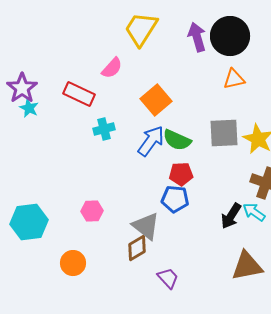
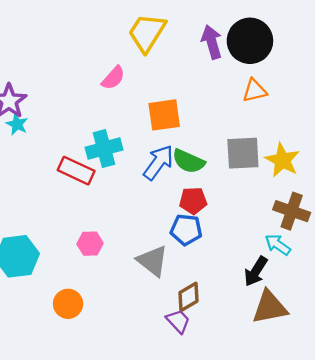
red rectangle: (79, 94) -> (76, 171), moved
orange square: (156, 100) -> (164, 115), turned 32
cyan cross: (104, 129) -> (104, 149), size x1.4
black arrow: (231, 216) -> (256, 271), moved
brown diamond: (137, 248) -> (189, 297), moved

